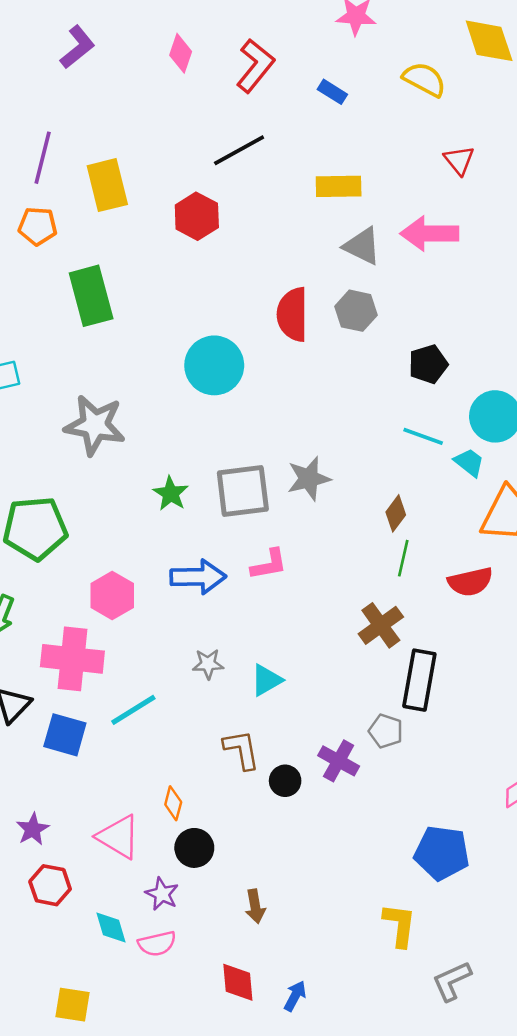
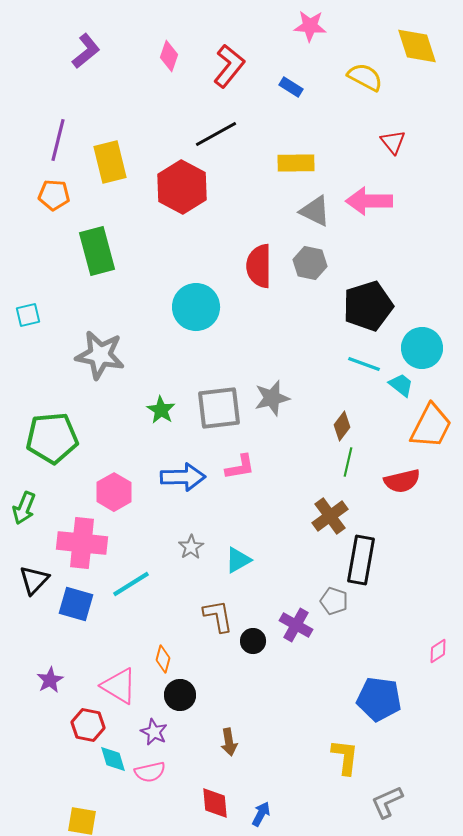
red hexagon: (197, 216) -> (182, 187), size x1.4
black pentagon: (428, 364) -> (368, 306), size x1.6
gray star: (208, 664) -> (191, 547), turned -30
red hexagon: (50, 885) -> (88, 725), moved

